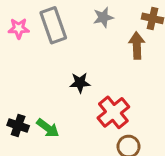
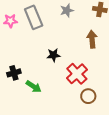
brown arrow: (137, 46) -> (92, 39), moved
black cross: (18, 125) -> (14, 73), moved, turned -32

